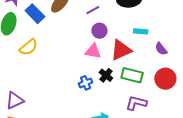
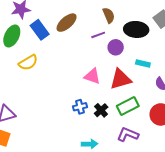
purple circle: (99, 31) -> (116, 47), moved
black cross: (106, 75) -> (101, 110), moved
green rectangle: (132, 75) -> (128, 106), turned -50

